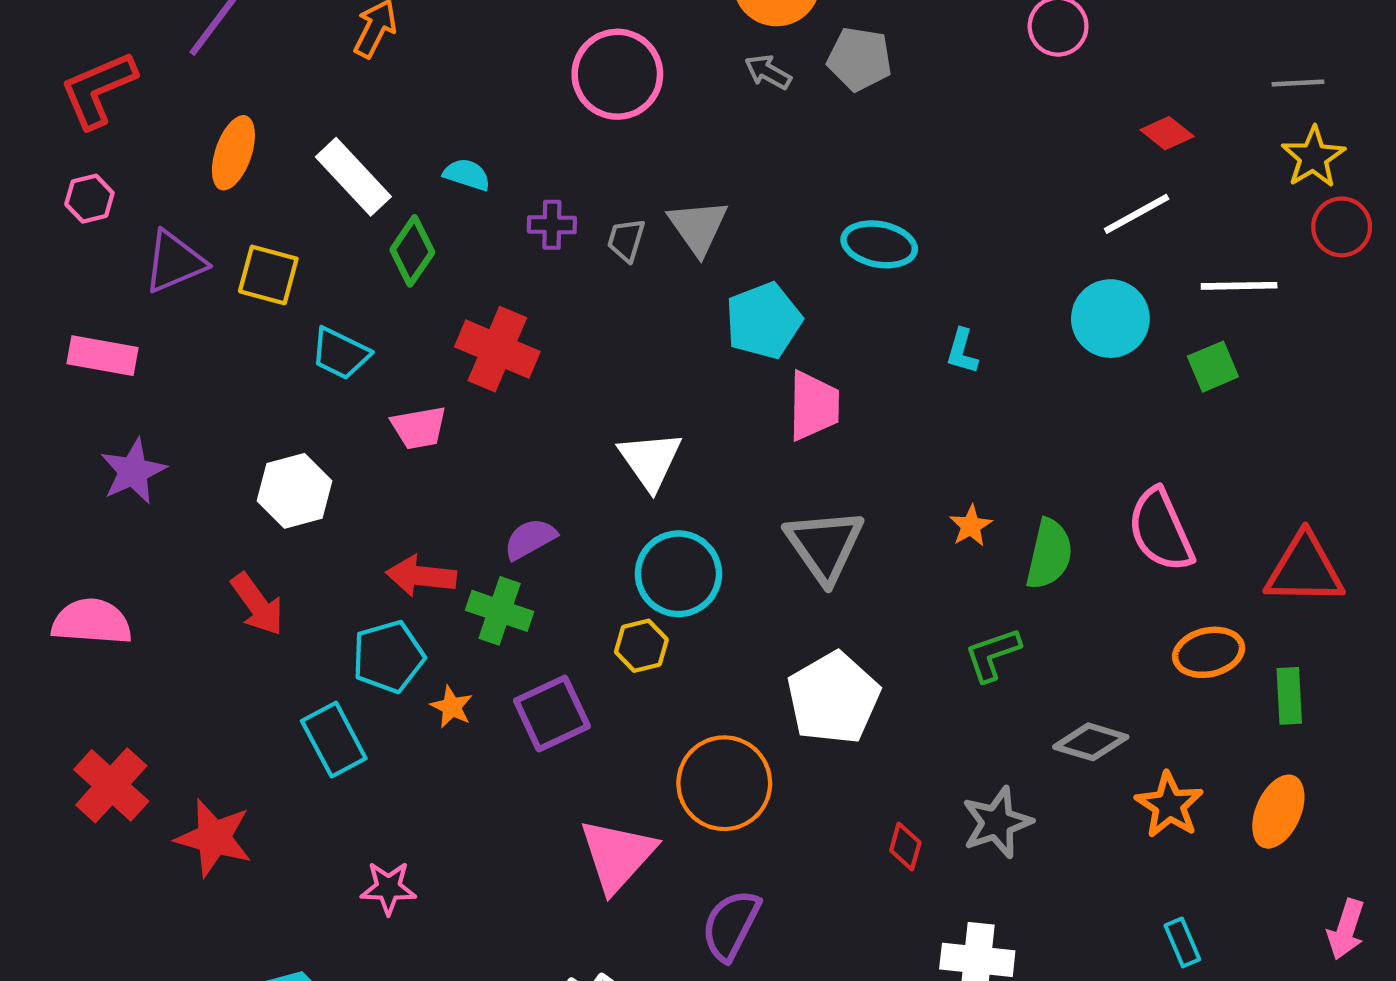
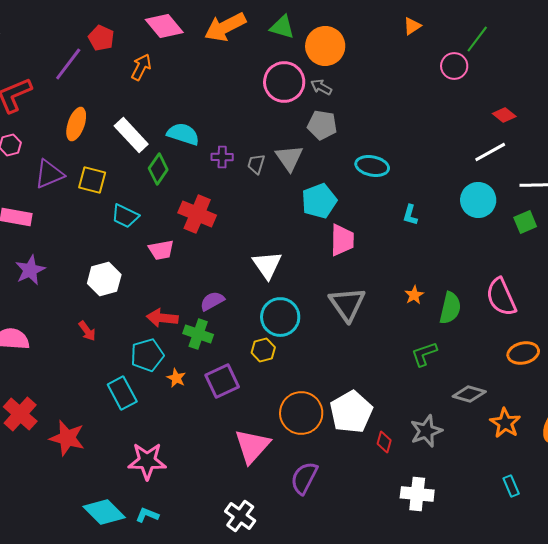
gray pentagon: (860, 59) -> (322, 125), moved
pink circle: (617, 74) -> (284, 82), moved
cyan semicircle: (467, 175) -> (183, 134), size x1.5
red arrow: (257, 604) -> (87, 331), size x0.7
white pentagon: (833, 698) -> (351, 412), moved
pink star: (388, 888) -> (147, 461), size x1.5

